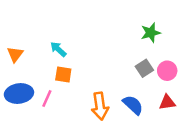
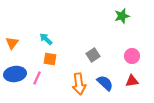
green star: (151, 33) -> (122, 16), moved
gray square: (144, 68) -> (93, 55), moved

